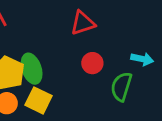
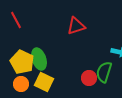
red circle: (92, 63) -> (89, 78), moved

